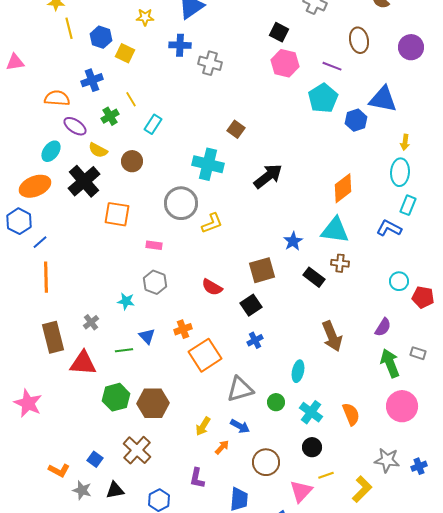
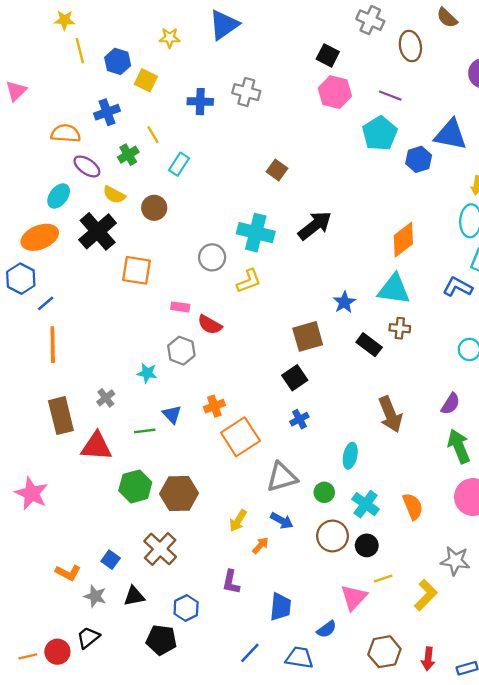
brown ellipse: (359, 40) -> (410, 46), moved
blue cross: (180, 45) -> (200, 102), moved
pink triangle: (15, 62) -> (16, 91), turned -36
cyan cross: (208, 164) -> (256, 233), moved
gray circle: (181, 203) -> (212, 257), size x0.7
red semicircle: (212, 287) -> (210, 325), moved
brown circle: (266, 462) -> (332, 536), moved

